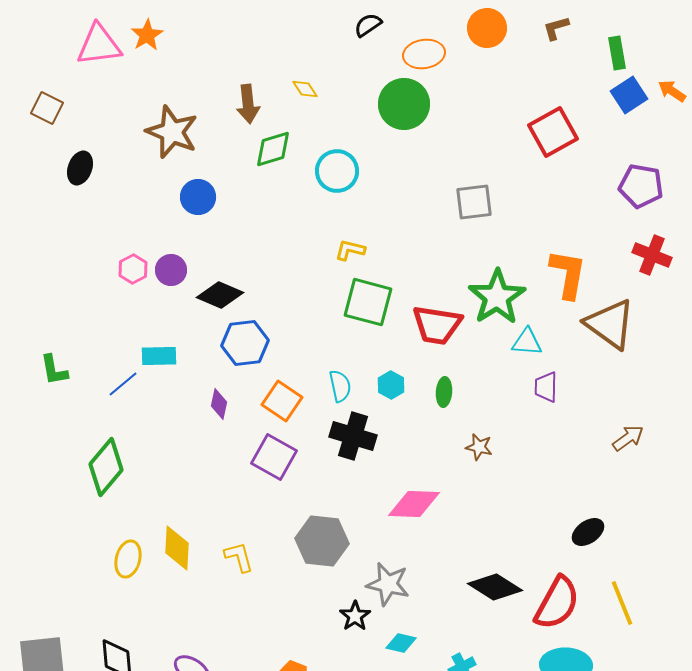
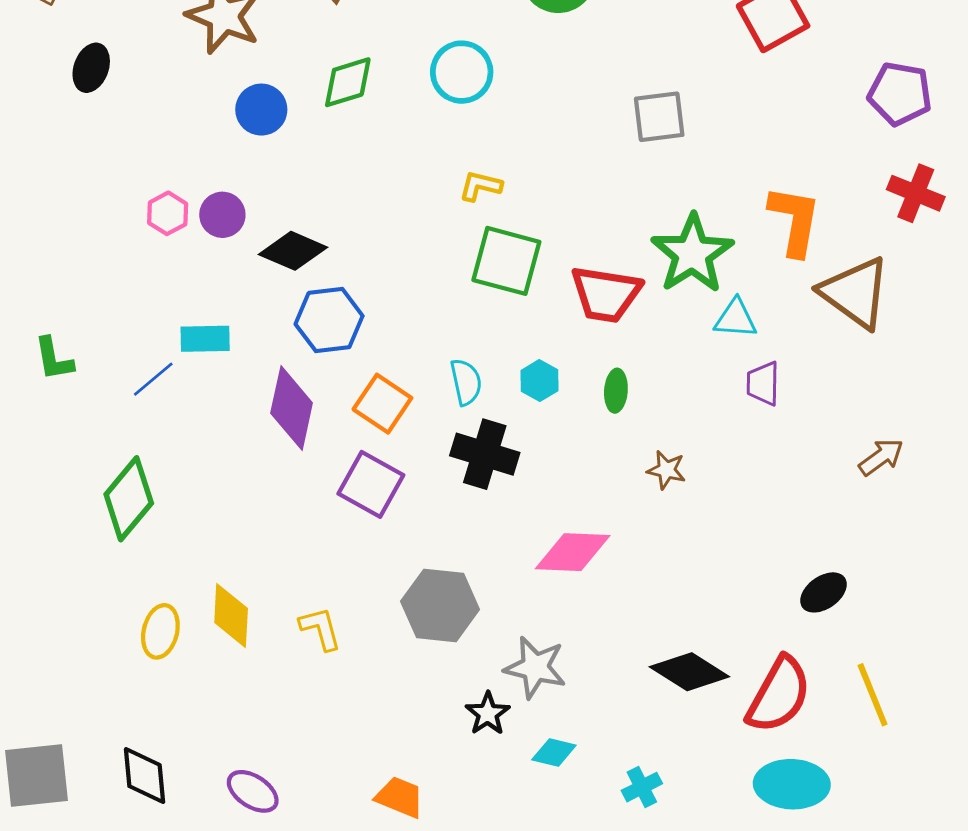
green diamond: (273, 149) -> (348, 82), moved
purple diamond: (219, 404) -> (292, 408), size x1.8

